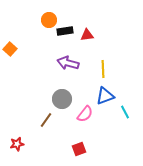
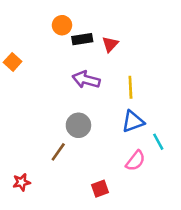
red triangle: (87, 35) -> (110, 44), turned -40
pink semicircle: (85, 114) -> (135, 161), moved

